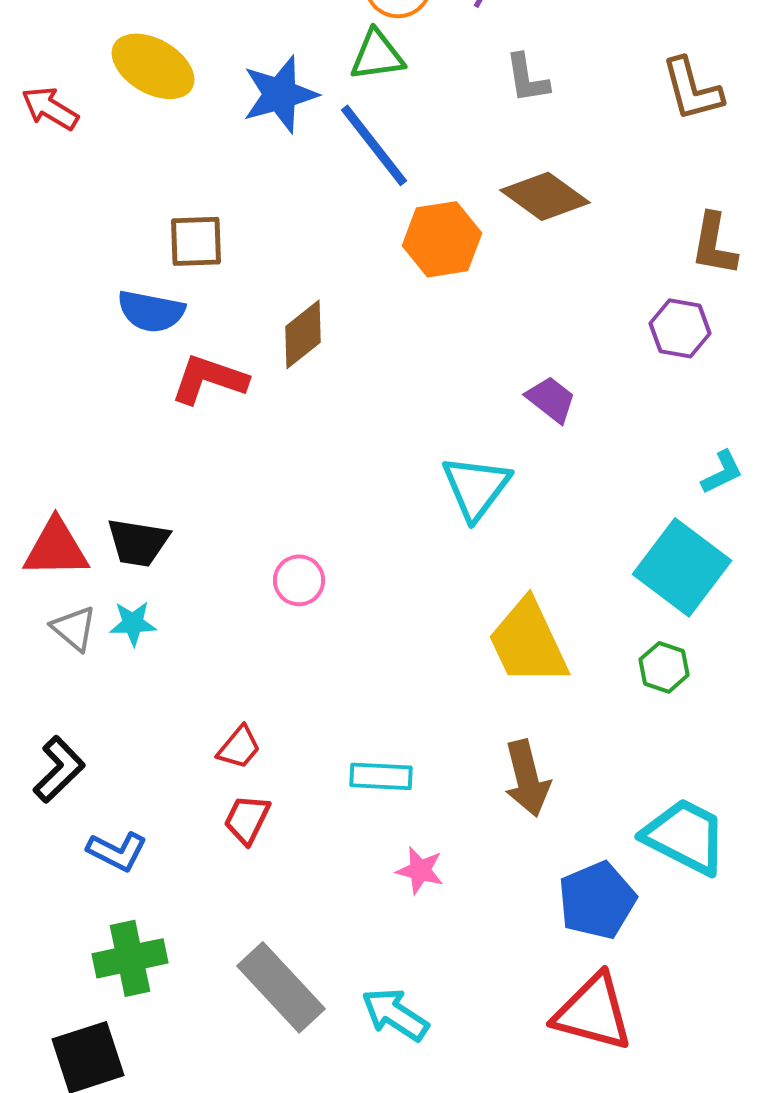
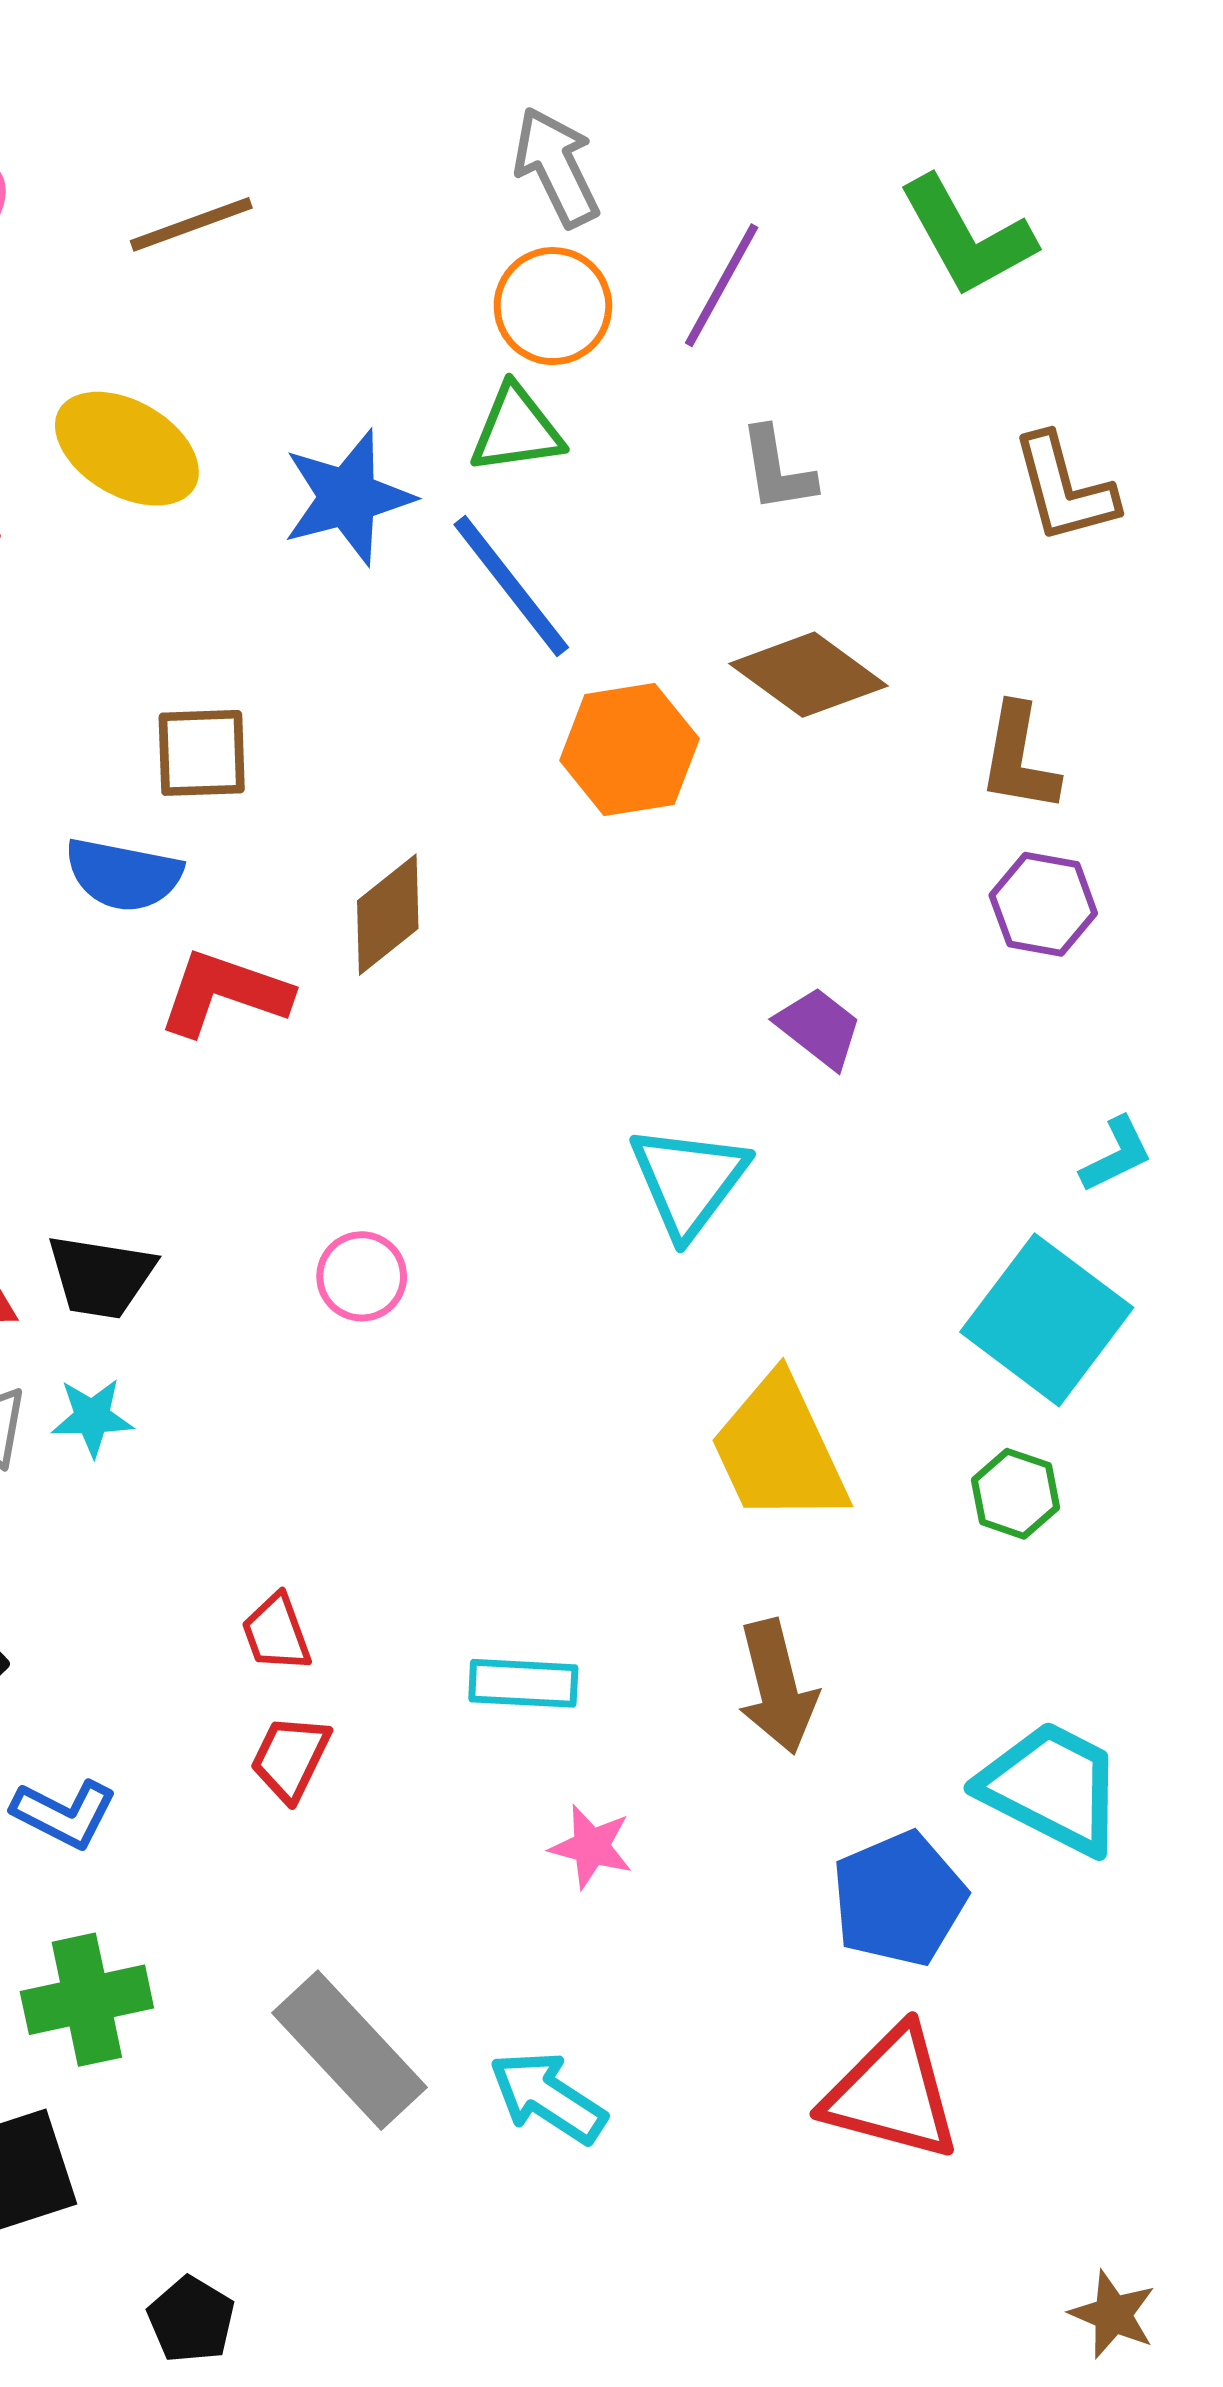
brown L-shape: (714, 244) -> (1019, 758), moved
pink circle: (299, 580) -> (362, 1276), moved
red trapezoid: (239, 747) -> (276, 1633), turned 120

